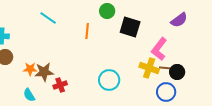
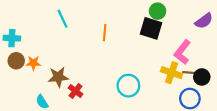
green circle: (107, 11) -> (158, 11), moved
cyan line: (48, 18) -> (63, 19), turned 30
orange star: (30, 69) -> (33, 63), moved
red cross: (60, 85) -> (76, 91), turned -32

